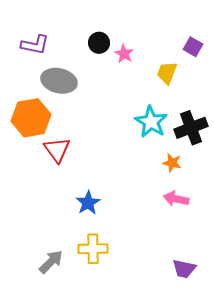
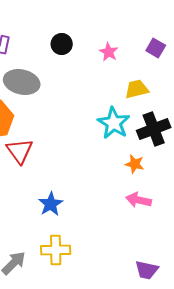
pink star: (124, 54) -> (109, 52), moved
yellow trapezoid: (167, 73) -> (137, 89), moved, turned 55

